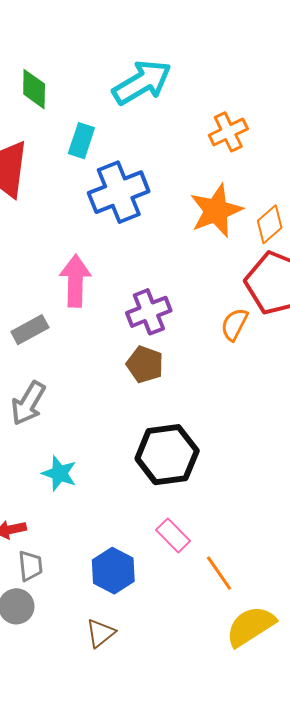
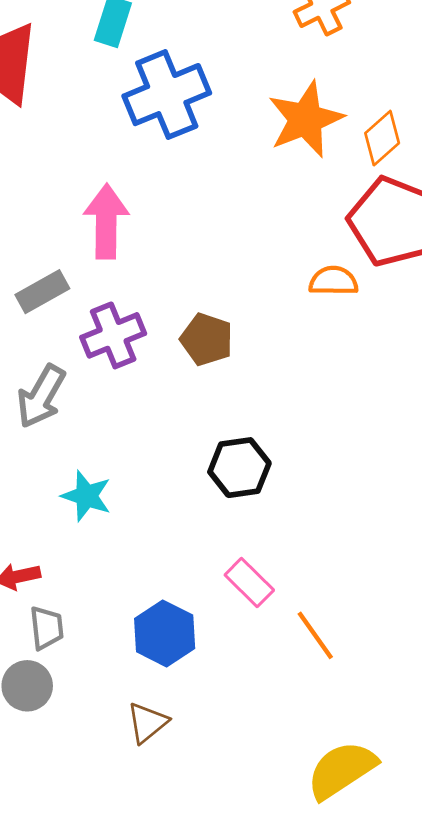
purple cross: (149, 312) -> (113, 335), moved
orange semicircle: (234, 324) -> (333, 281), turned 64
black hexagon: (167, 455) -> (239, 468), size x0.7
yellow semicircle: (250, 626) -> (342, 770), moved

